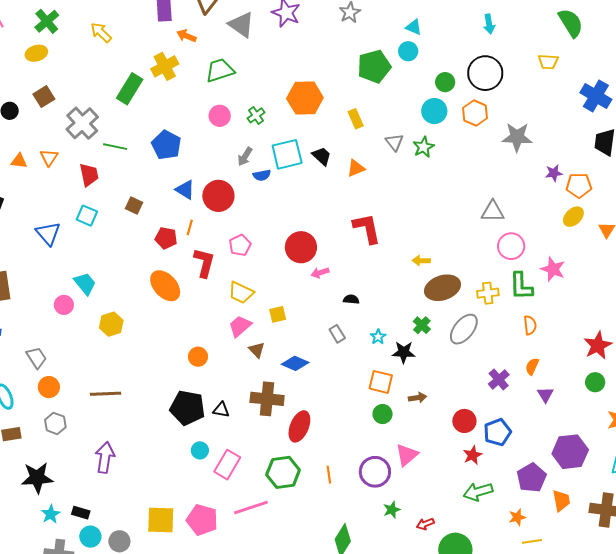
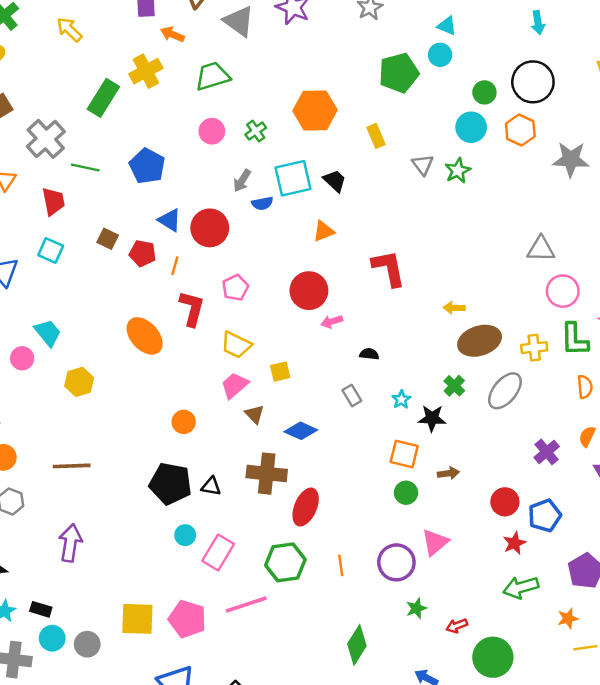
orange triangle: (356, 168) -> (324, 231), moved
red pentagon: (166, 238) -> (143, 253), moved

